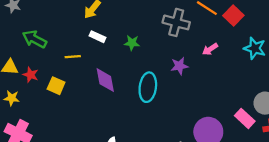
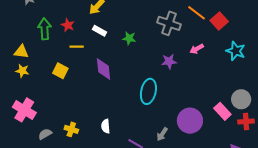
green arrow: (34, 39) -> (45, 29), turned 55
red star: (31, 75) -> (68, 25), moved
cyan ellipse: (148, 87) -> (148, 91), moved
yellow star: (12, 98) -> (22, 71), moved

